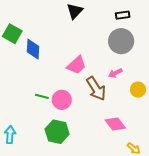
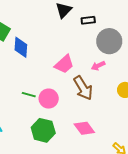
black rectangle: (123, 15) -> (88, 20), moved
pink arrow: (115, 73) -> (98, 66), moved
pink diamond: (115, 124) -> (84, 128), moved

